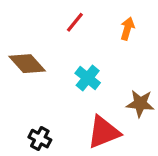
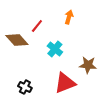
red line: (75, 22) -> (37, 26), moved
orange arrow: (127, 29) -> (69, 17), moved

